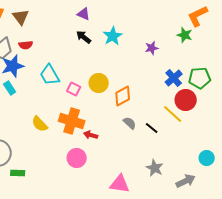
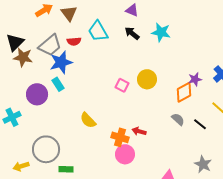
cyan star: (113, 36) -> (161, 32), turned -30
purple star: (152, 48) -> (195, 79), moved
cyan trapezoid: (50, 75) -> (98, 31), moved
orange diamond: (123, 96) -> (184, 92), moved
orange cross: (72, 121) -> (120, 137), moved, size x0.7

